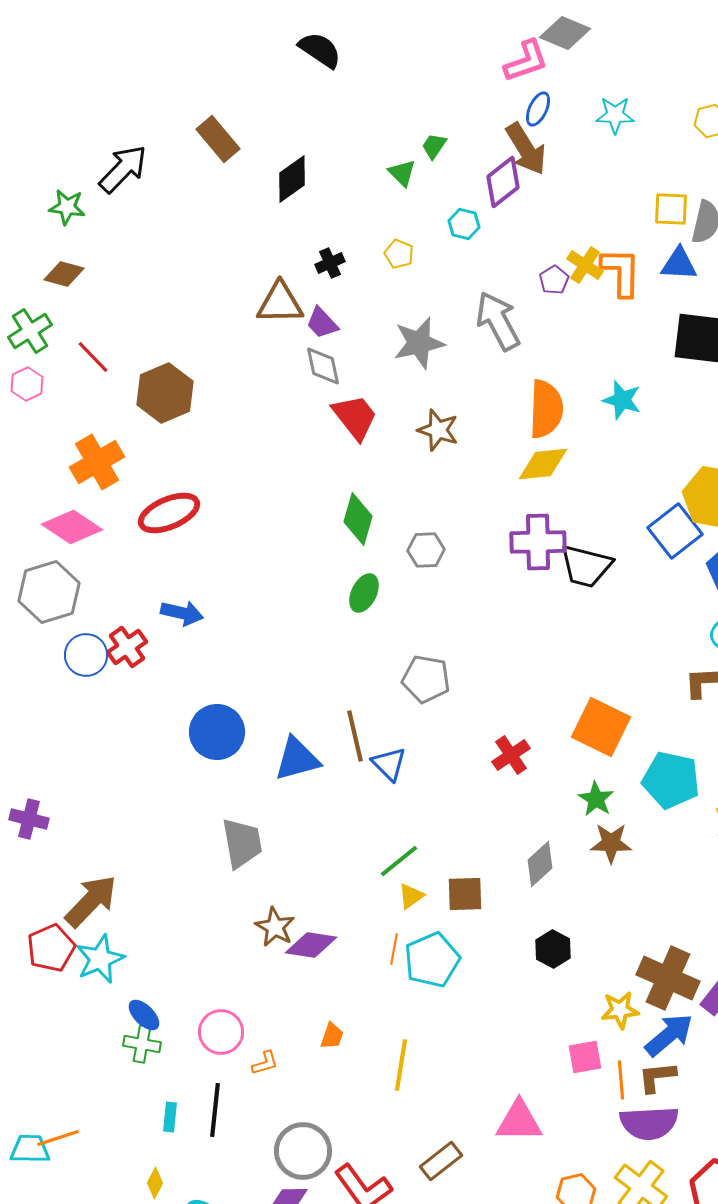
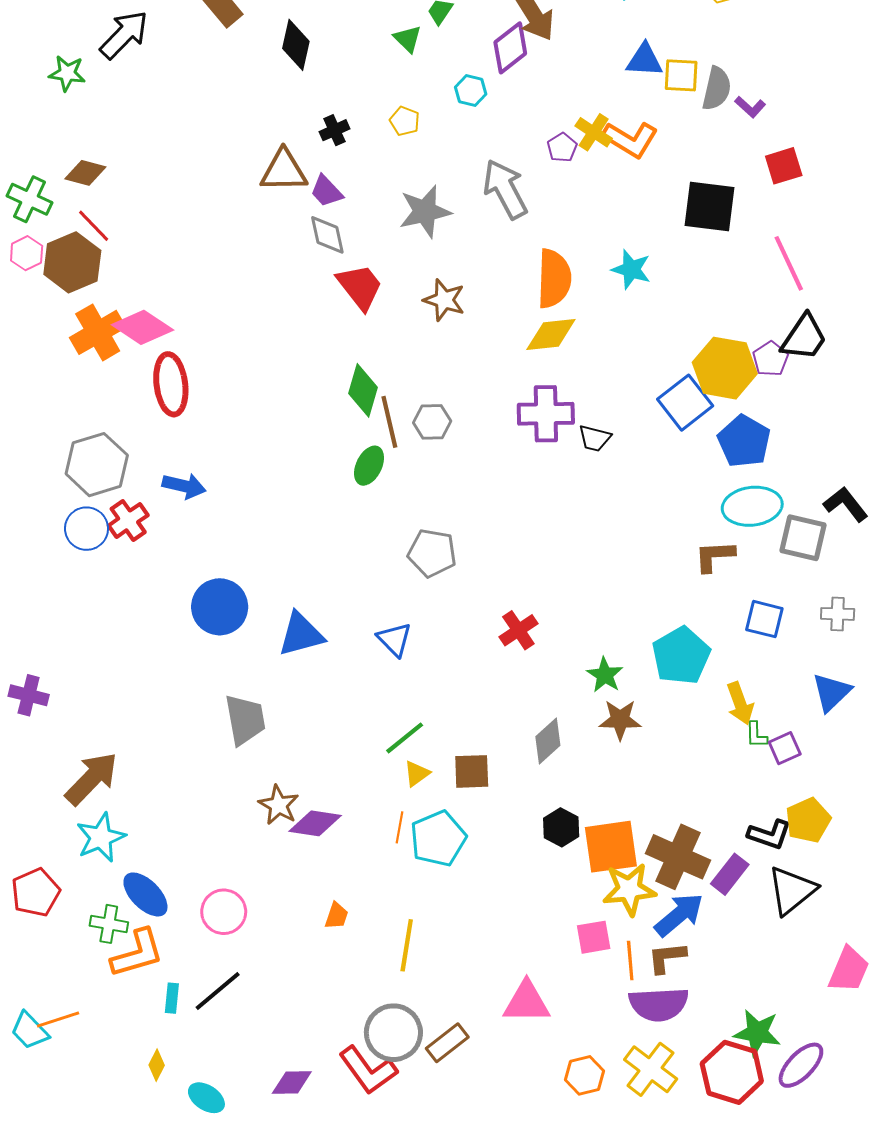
black diamond: (292, 179) -> (296, 45), turned -42
blue triangle: (679, 264) -> (644, 60), moved
orange L-shape: (621, 272) -> (630, 139), turned 120
brown diamond: (64, 274) -> (85, 173), moved
green cross: (30, 331) -> (30, 199), turned -33
brown hexagon: (165, 393) -> (72, 262), moved
red ellipse: (169, 513) -> (171, 384), turned -74
pink diamond: (72, 527) -> (142, 327), moved
black trapezoid: (586, 566) -> (595, 438), size x0.6
gray hexagon: (49, 592) -> (97, 465), moved
orange square: (601, 727) -> (611, 847), moved, turned -34
brown line: (355, 736) -> (389, 422), moved
cyan pentagon: (671, 780) -> (681, 656), turned 30
red pentagon: (51, 948) -> (36, 892), moved
yellow star: (620, 1010) -> (629, 889), size x1.4
blue ellipse: (144, 1015) -> (145, 894), size x1.4
green cross: (142, 1044) -> (109, 924), moved
orange L-shape: (265, 1063) -> (137, 953), moved, size x2.0
black line: (215, 1110) -> (218, 991), turned 44
cyan trapezoid: (30, 1149) -> (30, 1031), turned -135
gray circle: (303, 1151) -> (393, 1033), moved

